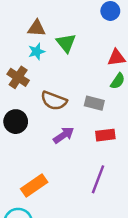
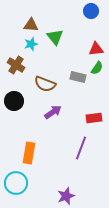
gray rectangle: (94, 103) -> (78, 77), moved
red rectangle: (105, 135) -> (94, 118), moved
orange rectangle: (34, 185) -> (29, 153), turned -45

